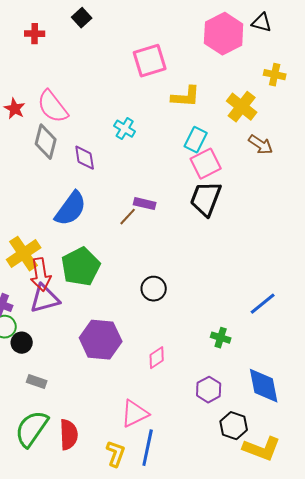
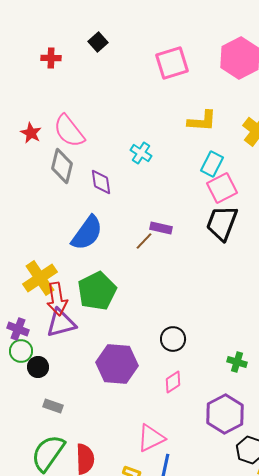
pink square: (150, 61) -> (172, 63), moved
black circle: (154, 289) -> (173, 339), moved
purple hexagon: (209, 390) -> (225, 414), size x1.5

